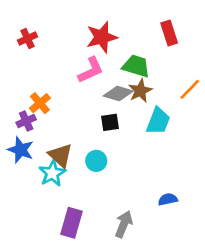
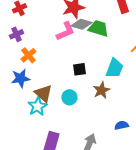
brown star: (140, 91) -> (101, 90), moved
gray diamond: (118, 94) -> (81, 24), moved
purple cross: (26, 121) -> (16, 34), moved
blue star: (21, 150) -> (20, 78), moved, turned -30

